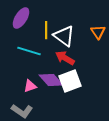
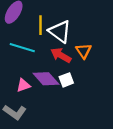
orange triangle: (98, 32) -> (84, 51), moved
white square: (70, 81) -> (66, 80), size x0.6

